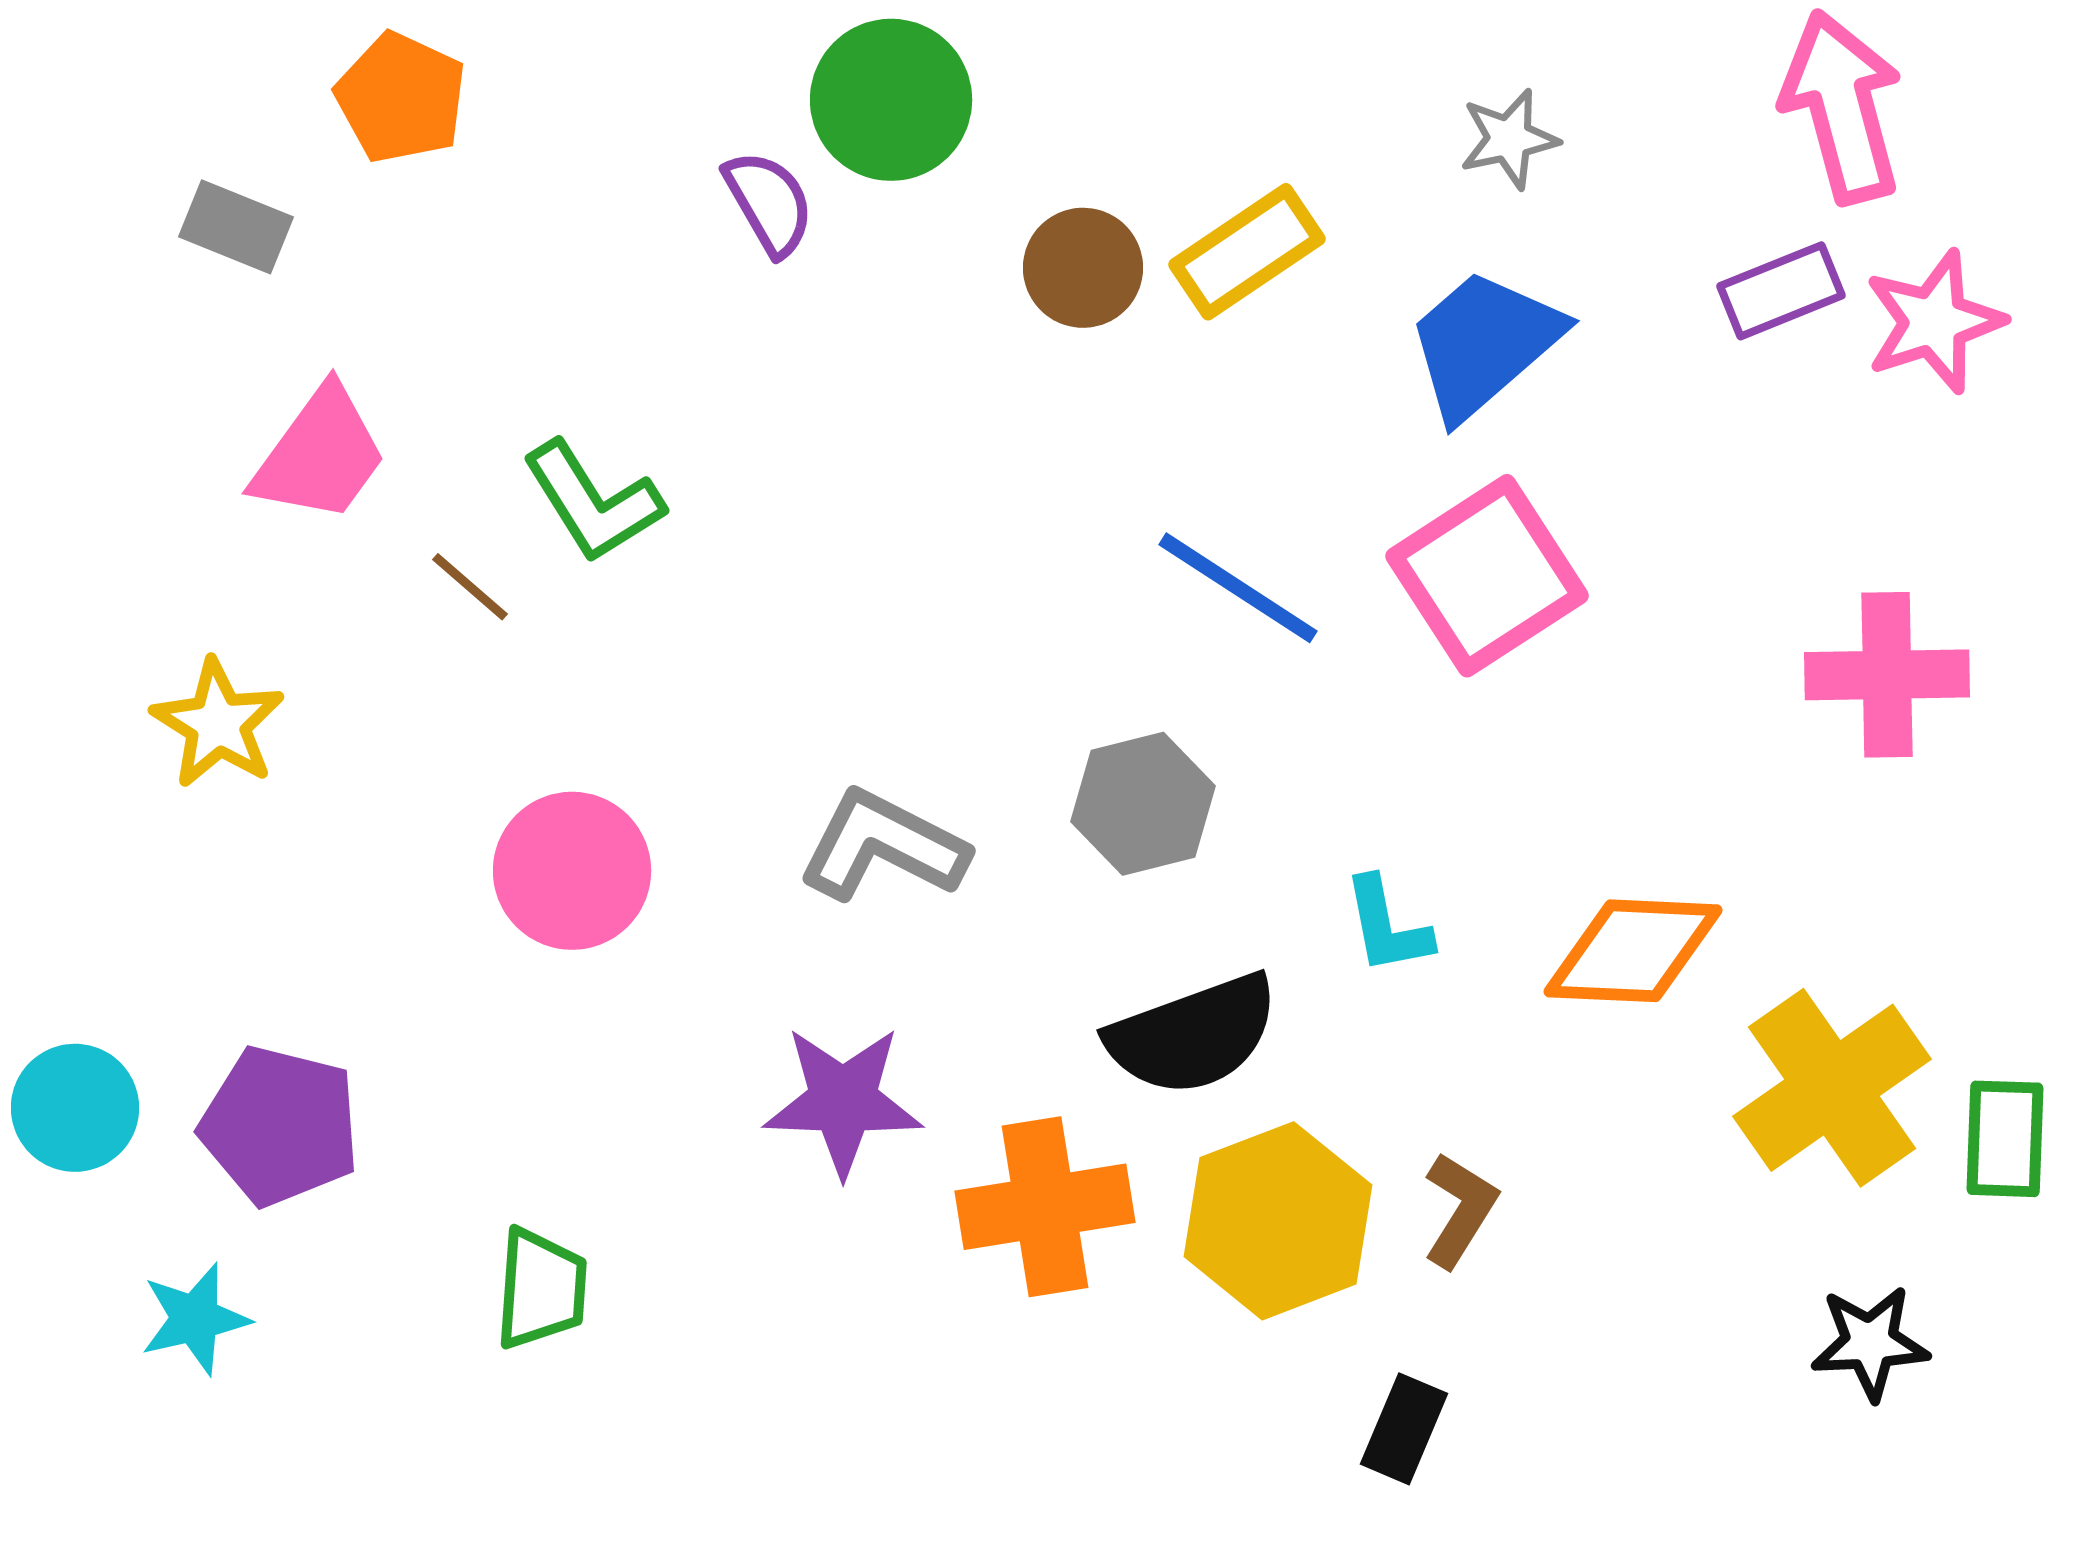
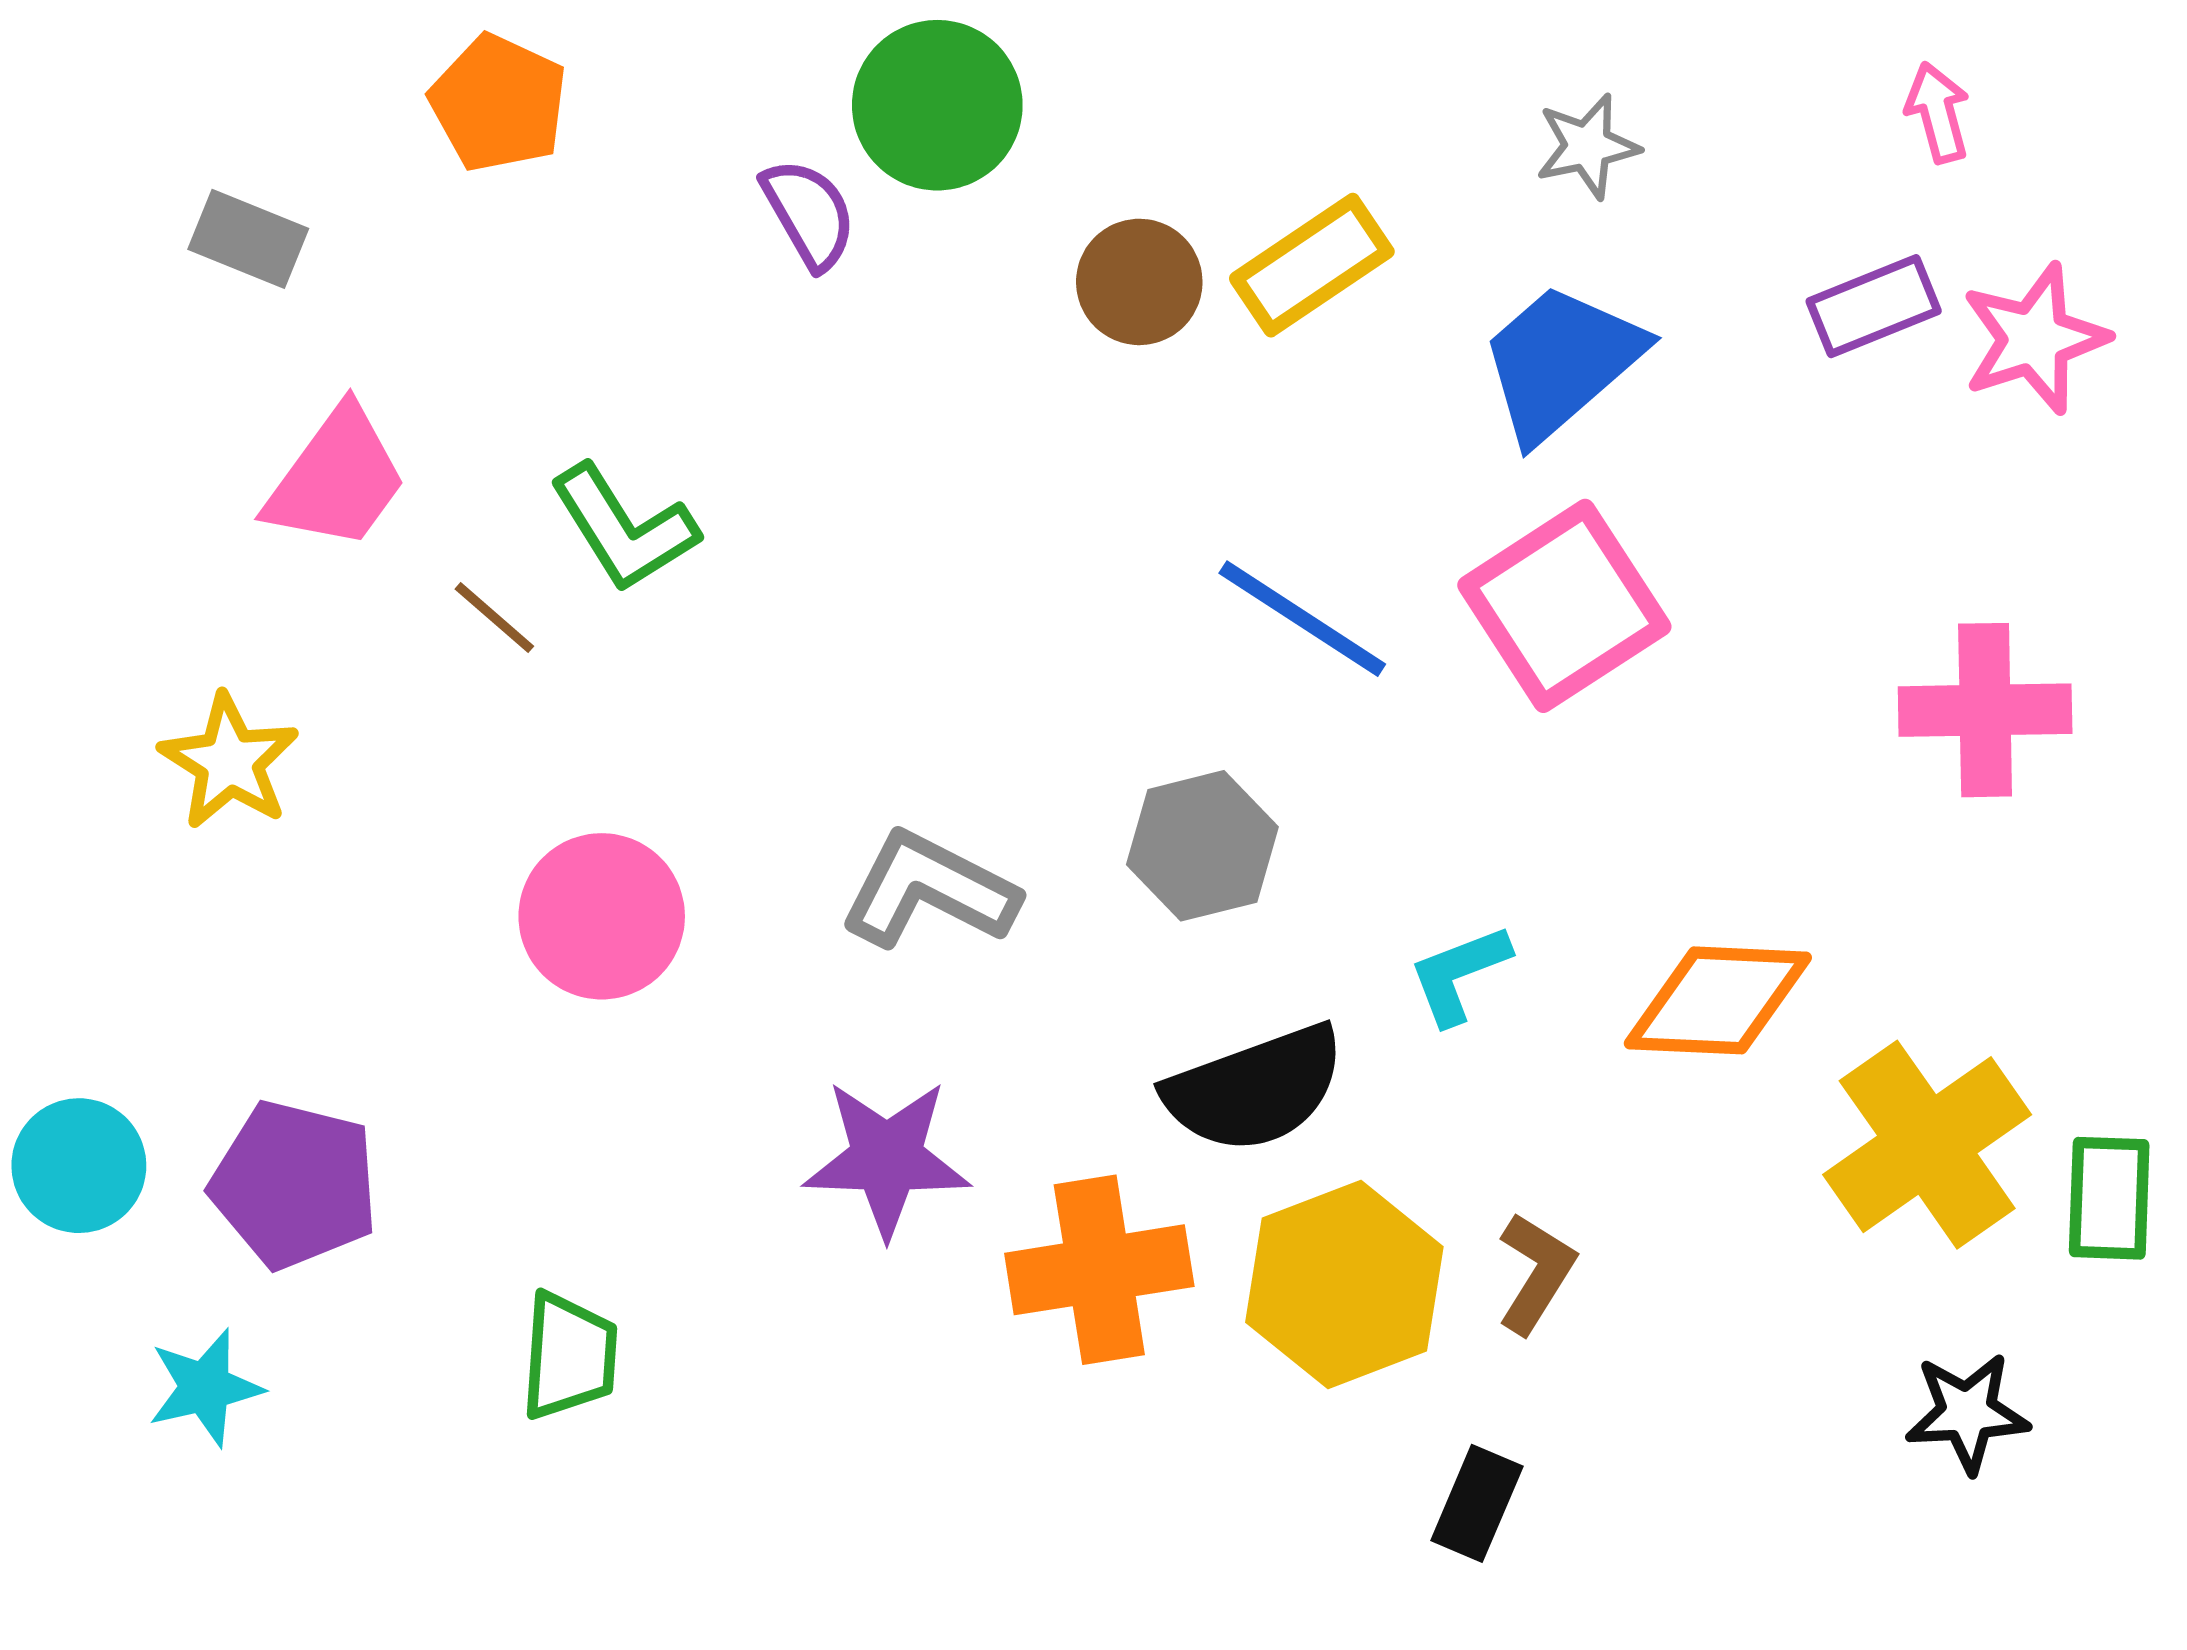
orange pentagon: (401, 98) -> (499, 103), moved
pink arrow: (1842, 107) -> (1938, 113), size x0.5
cyan L-shape: (1387, 926) -> (1459, 974), turned 80

